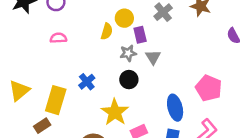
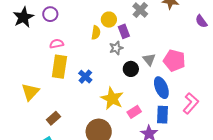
gray triangle: (153, 57) -> (149, 59), moved
black circle: (129, 80) -> (131, 69), moved
pink pentagon: (209, 88) -> (174, 61), moved
yellow rectangle: (56, 100) -> (59, 67), moved

